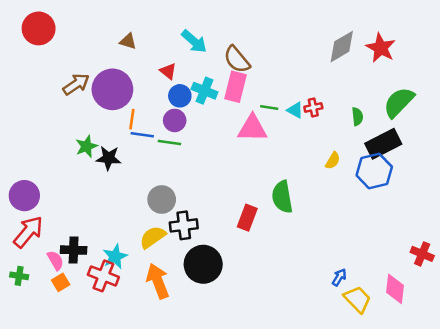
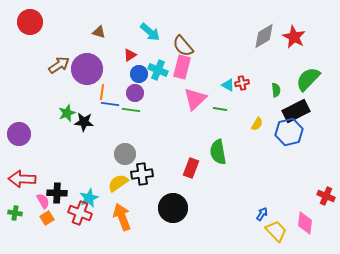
red triangle: (168, 71) -> (130, 55), turned 48
green line: (269, 107) -> (220, 109), moved
pink triangle: (252, 128) -> (195, 99), turned -45
purple circle: (24, 196) -> (19, 134), moved
red arrow: (28, 232) -> (22, 179), turned -128
black circle: (203, 264) -> (173, 208), moved

